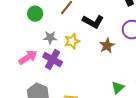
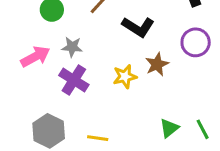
yellow star: (72, 41) -> (125, 77), moved
pink arrow: (28, 57) -> (35, 57), moved

